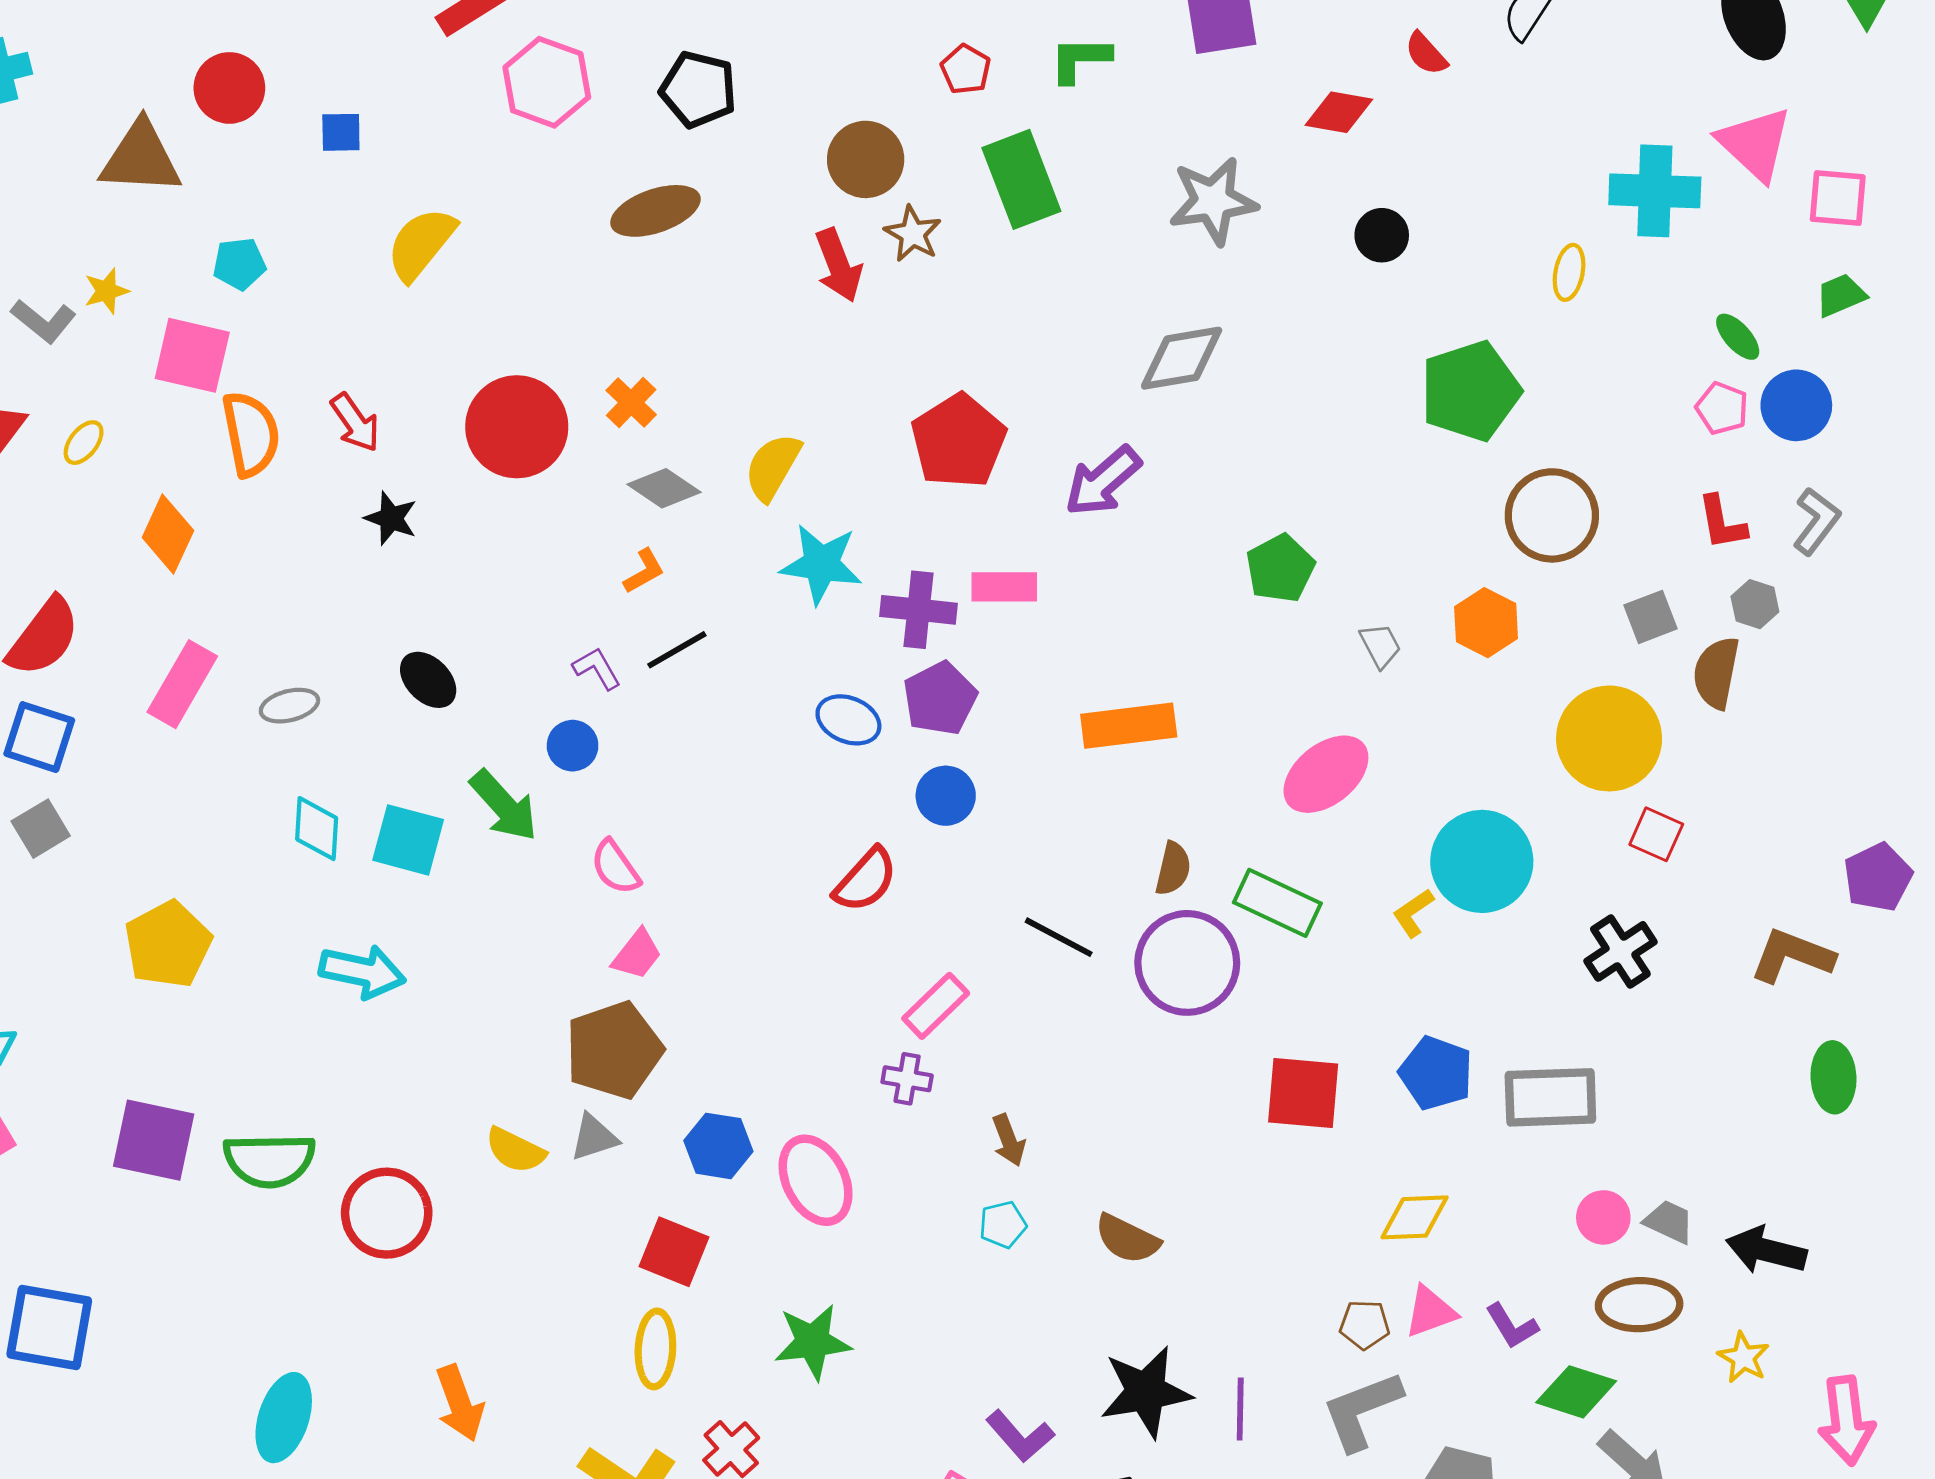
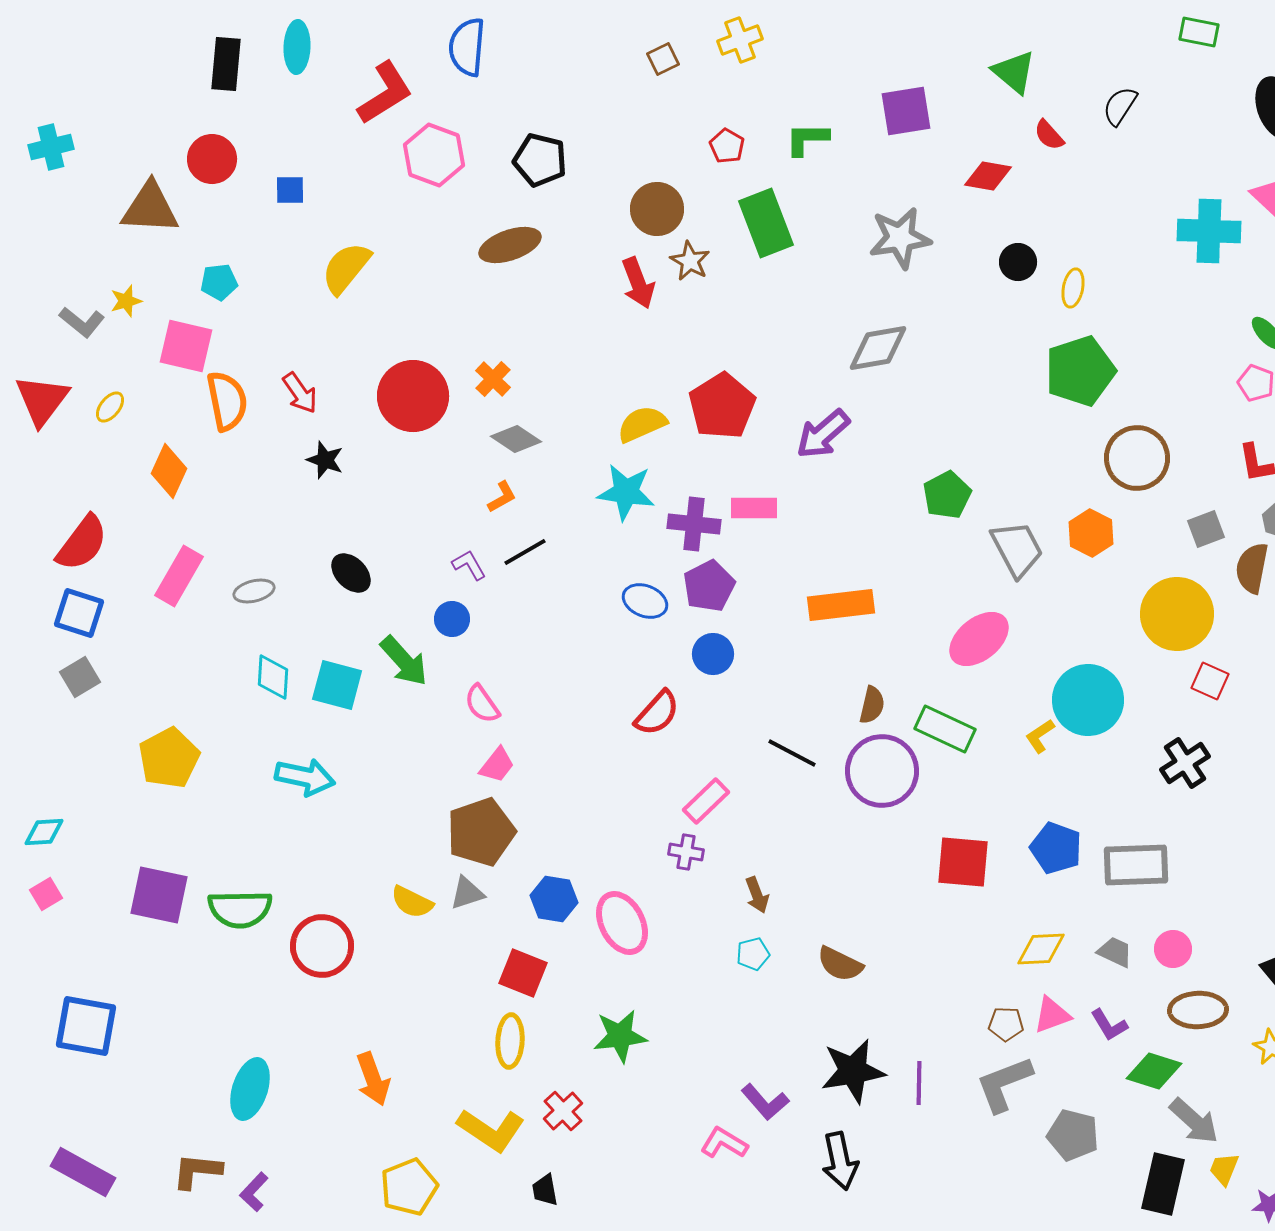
yellow ellipse: (1569, 272) -> (1073, 288), moved
yellow semicircle: (773, 467) -> (642, 424), moved, turned 36
gray trapezoid: (1380, 646) -> (1017, 549), size x1.8
gray trapezoid: (1669, 1222) -> (1115, 952), moved

